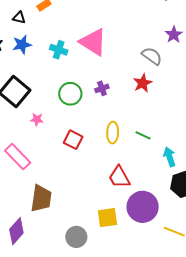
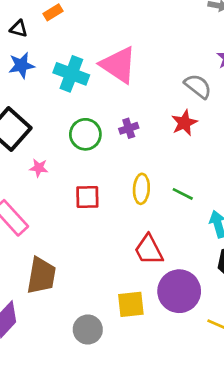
cyan cross: (59, 50) -> (71, 74), size x1.4
red square: (73, 140) -> (87, 197), turned -30

